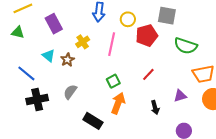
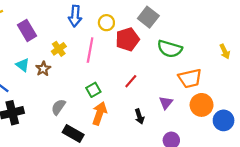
gray square: (167, 16) -> (148, 17), turned 30
gray semicircle: (70, 92) -> (58, 107), moved
purple triangle: (180, 96) -> (166, 103), turned -32

